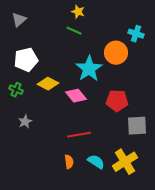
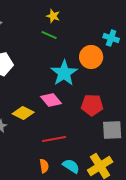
yellow diamond: (48, 84) -> (23, 113), moved

